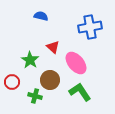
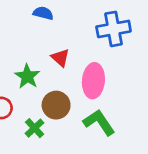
pink ellipse: (76, 63) -> (93, 81), turned 45
green cross: (35, 96) -> (35, 128), turned 32

